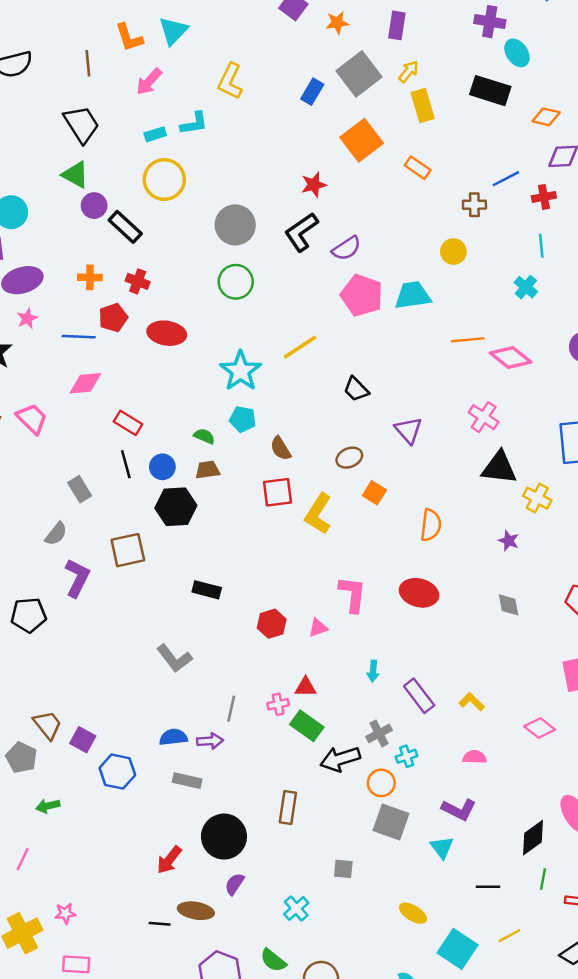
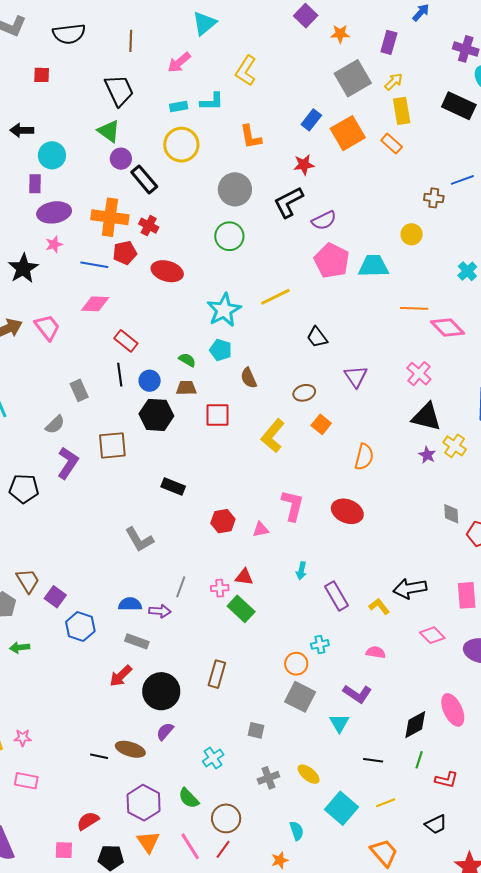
orange L-shape: (129, 37) -> (251, 137), moved
blue rectangle: (312, 92) -> (311, 120), moved
orange rectangle: (418, 168) -> (392, 144), moved
orange cross: (90, 277) -> (110, 217), size x1.8
red square: (277, 492) -> (217, 415), moved
purple star: (509, 541) -> (427, 455), moved
gray diamond: (509, 605) -> (451, 514), moved
gray cross: (379, 733) -> (268, 778), moved
black arrow: (340, 759) -> (410, 588), moved
red arrow: (169, 860) -> (121, 676), moved

